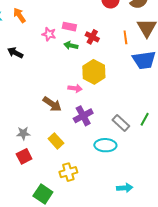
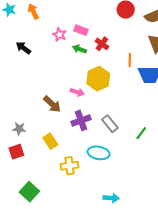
orange line: (125, 37) -> (130, 60), moved
gray rectangle: (121, 123) -> (110, 124), moved
yellow cross: (68, 172) -> (69, 166), moved

